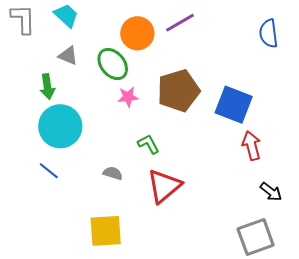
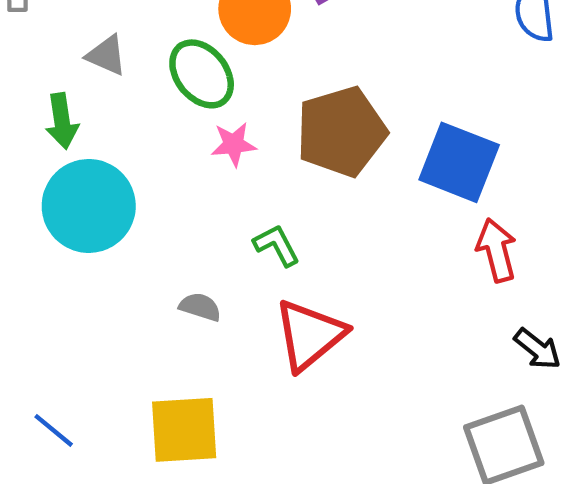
blue line: (49, 171) -> (54, 430), moved

